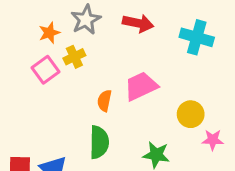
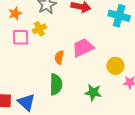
orange star: (49, 33) -> (15, 13), moved
pink square: (45, 70) -> (21, 37), turned 36

